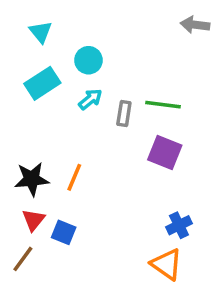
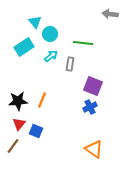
cyan triangle: (41, 32) -> (35, 22), moved
green line: (163, 105) -> (83, 43), moved
blue cross: (179, 225) -> (90, 107), moved

